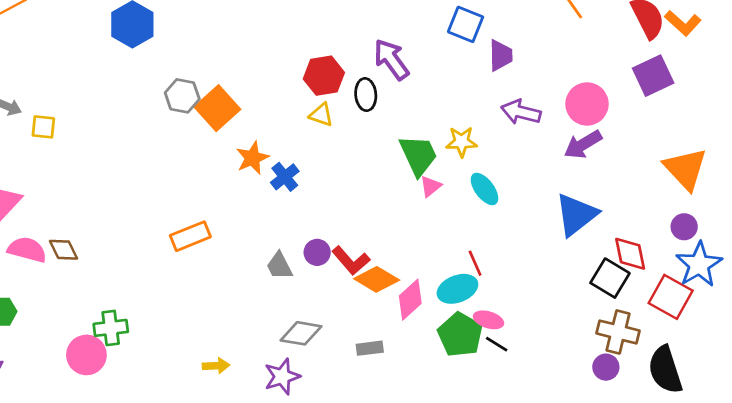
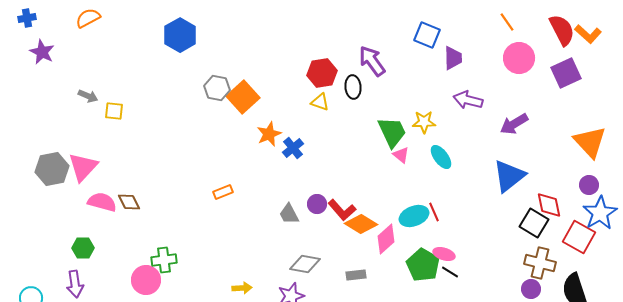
pink circle: (587, 104) -> (519, 58), moved
pink triangle: (430, 186) -> (401, 155), turned -42
orange rectangle: (190, 236) -> (223, 192), size x0.7
cyan ellipse: (457, 289) -> (414, 216), moved

